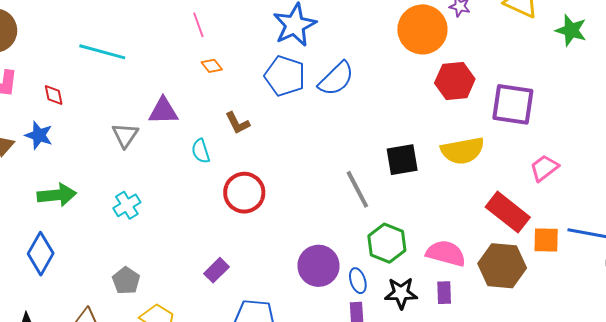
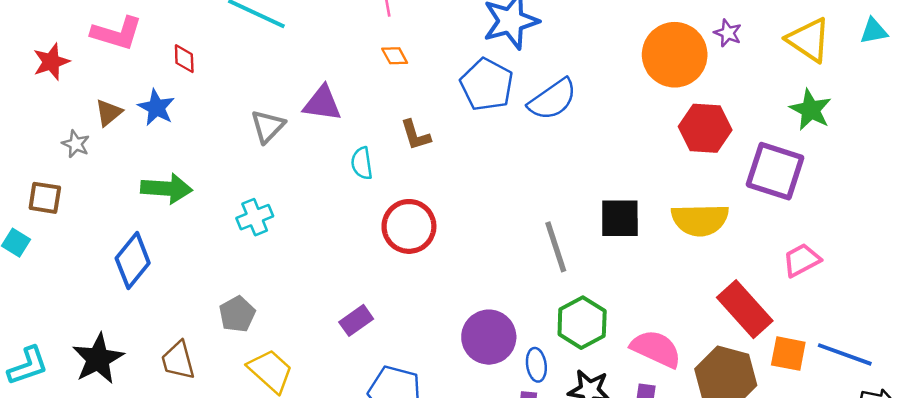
green star: (571, 30) -> (811, 110), moved

